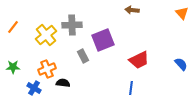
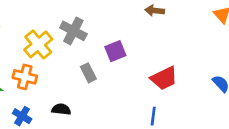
gray cross: (72, 25) -> (73, 31), turned 30
purple square: (103, 40) -> (115, 51), size x0.7
orange cross: (47, 69) -> (25, 77), moved, turned 36

